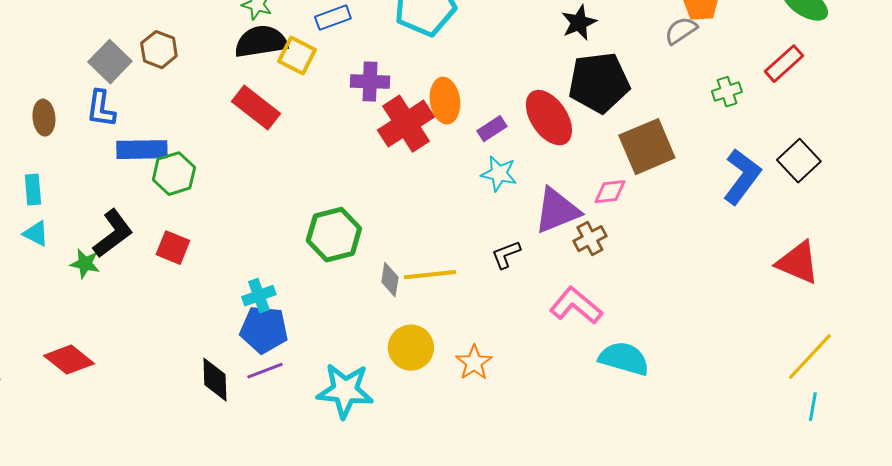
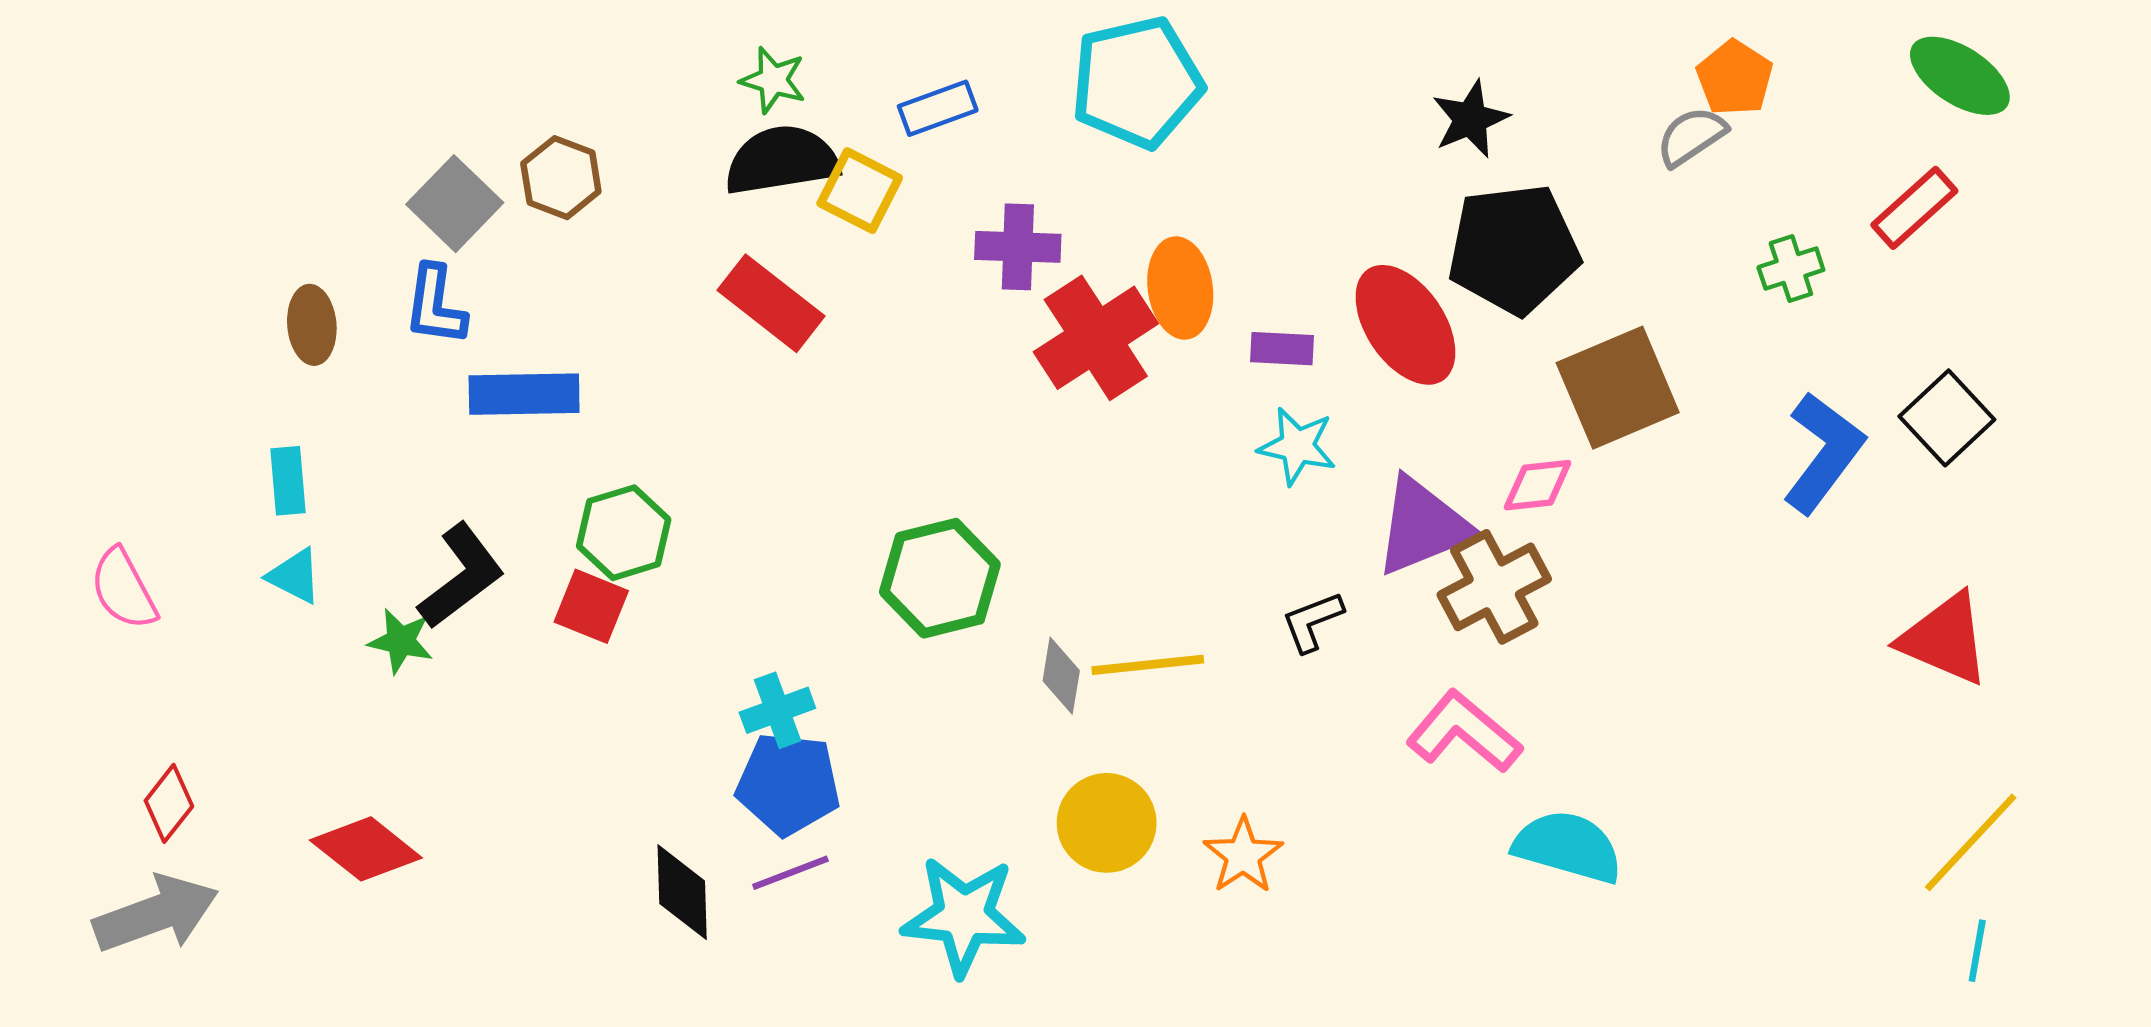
purple rectangle: (492, 129) -> (1282, 349), turned 36
green hexagon: (174, 174) -> (624, 533), moved
brown cross: (590, 239) -> (1494, 587), size x1.5

